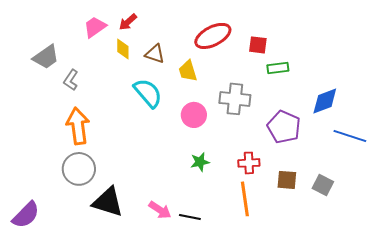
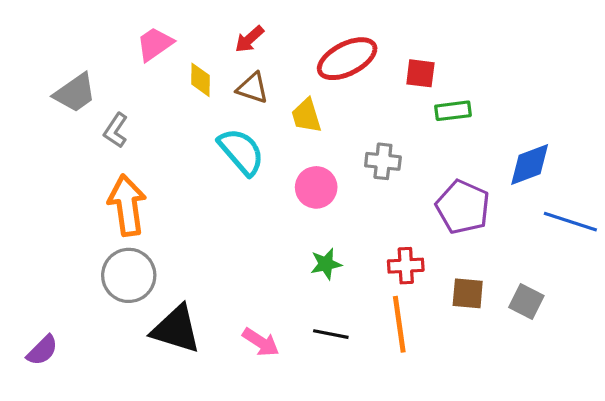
red arrow: (128, 22) -> (249, 39), moved
gray cross: (235, 99) -> (383, 161), size x0.7
purple semicircle: (26, 215) -> (42, 350), size x0.7
black line: (190, 217) -> (331, 334), moved

